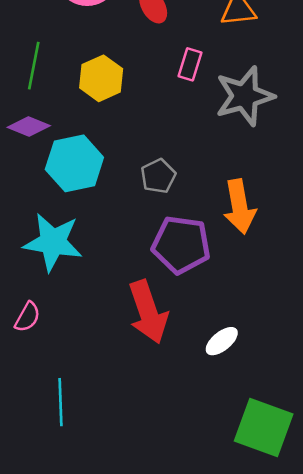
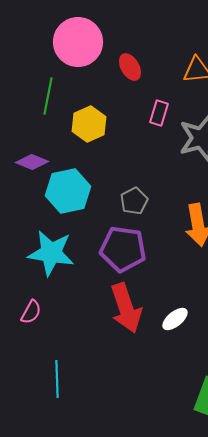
green line: (34, 66) -> (48, 96), moved
purple pentagon: (181, 245) -> (123, 249), moved
white ellipse: (222, 341) -> (175, 319), moved

